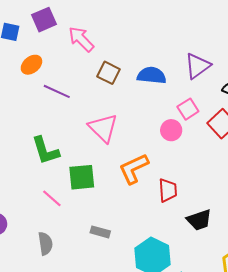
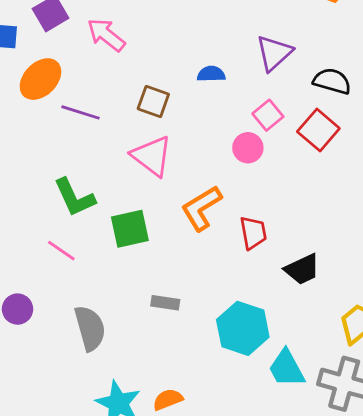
orange ellipse: (31, 65) -> (40, 79), size x1.4
brown square: (109, 73) -> (153, 102), moved
blue semicircle: (152, 75) -> (211, 74), size x0.7
pink line: (52, 198) -> (61, 251), moved
gray semicircle: (45, 244) -> (90, 328), size x1.4

